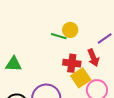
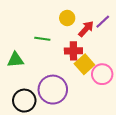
green line: (59, 36) -> (42, 39), moved
red arrow: (93, 58) -> (86, 29), moved, turned -108

